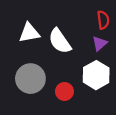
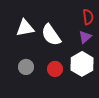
gray circle: (30, 79) -> (26, 67), size x0.6
red circle: (64, 91) -> (55, 69), moved

